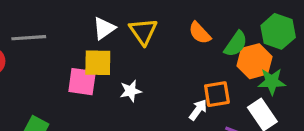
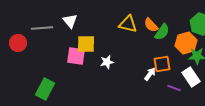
white triangle: (104, 28) -> (70, 21), moved, turned -35
yellow triangle: (143, 31) -> (128, 24), moved, turned -42
green semicircle: (236, 44) -> (162, 32), moved

